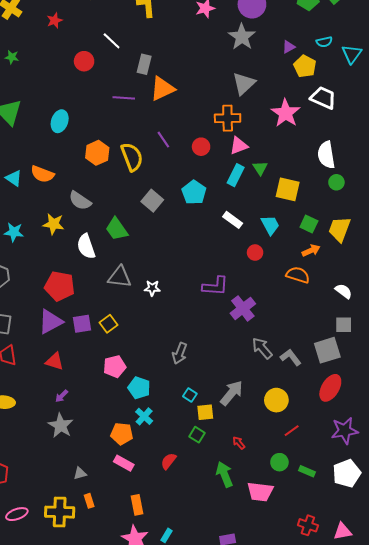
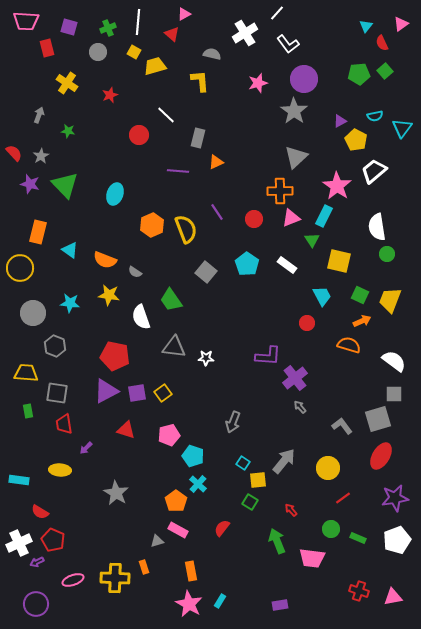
orange triangle: (162, 89) -> (216, 162), size x0.6
white trapezoid: (323, 98) -> (374, 171), turned -64
orange semicircle: (42, 174) -> (105, 260), moved
cyan rectangle: (236, 175) -> (324, 216), moved
gray semicircle: (80, 201) -> (135, 272), size x0.6
white rectangle: (233, 220) -> (287, 265), moved
white semicircle: (344, 291) -> (394, 361), size x1.4
gray arrow: (262, 348) -> (300, 407), moved, size x0.6
red triangle: (55, 361) -> (126, 430), moved
purple arrow: (62, 396) -> (86, 448), moved
orange pentagon: (122, 434) -> (176, 501), turned 30
gray triangle: (80, 473) -> (157, 541), moved

